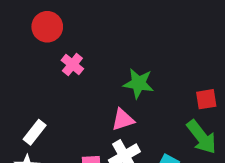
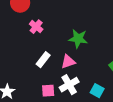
white rectangle: (35, 132) -> (43, 60), moved

